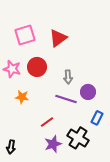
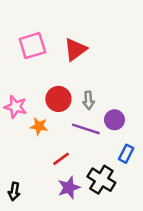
red circle: (37, 67) -> (58, 99), moved
pink star: (12, 69) -> (16, 107), moved
orange star: (22, 97) -> (39, 126), moved

